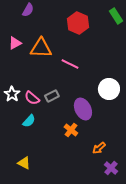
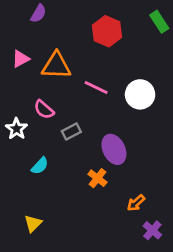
white circle: (109, 89) -> (140, 94), moved
pink semicircle: (32, 98) -> (44, 110), moved
yellow triangle: (24, 163) -> (33, 223), turned 48

